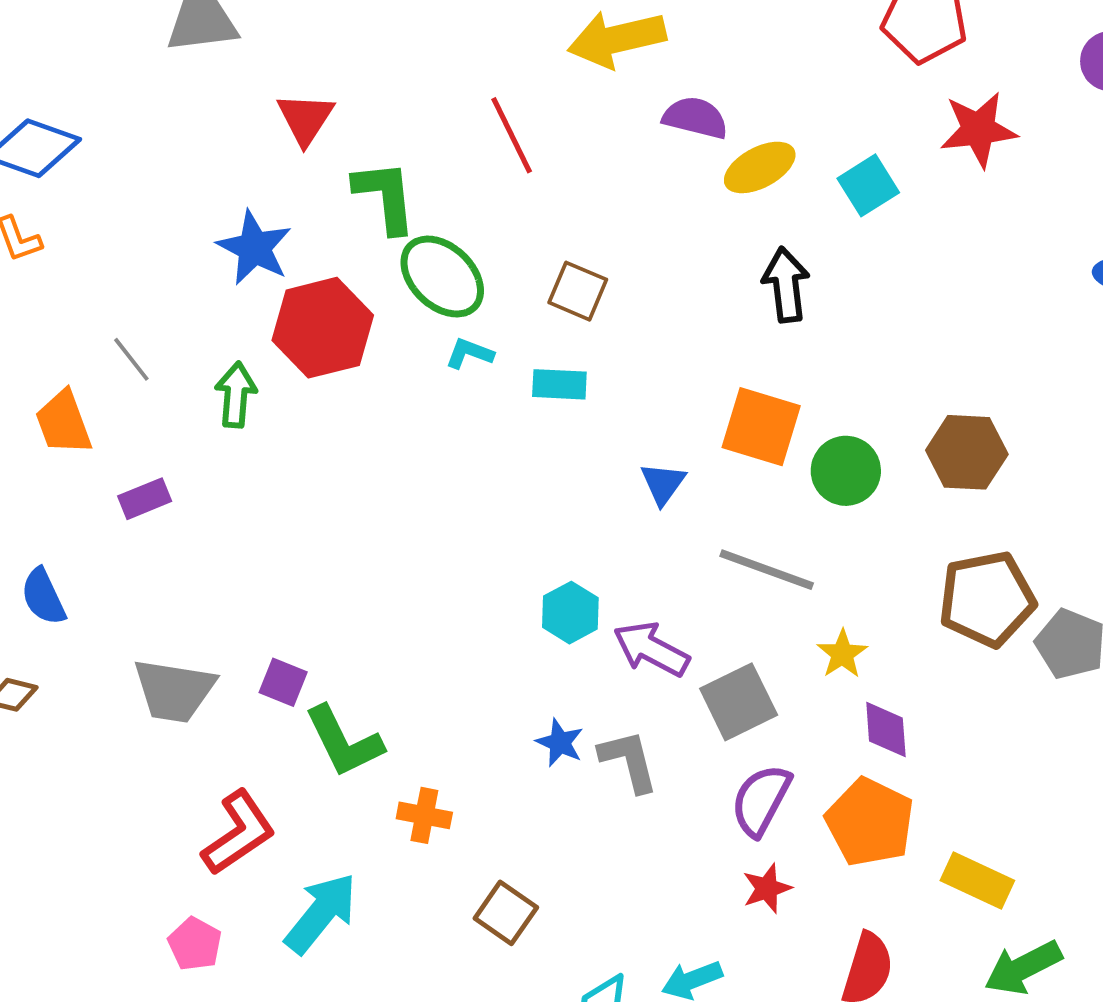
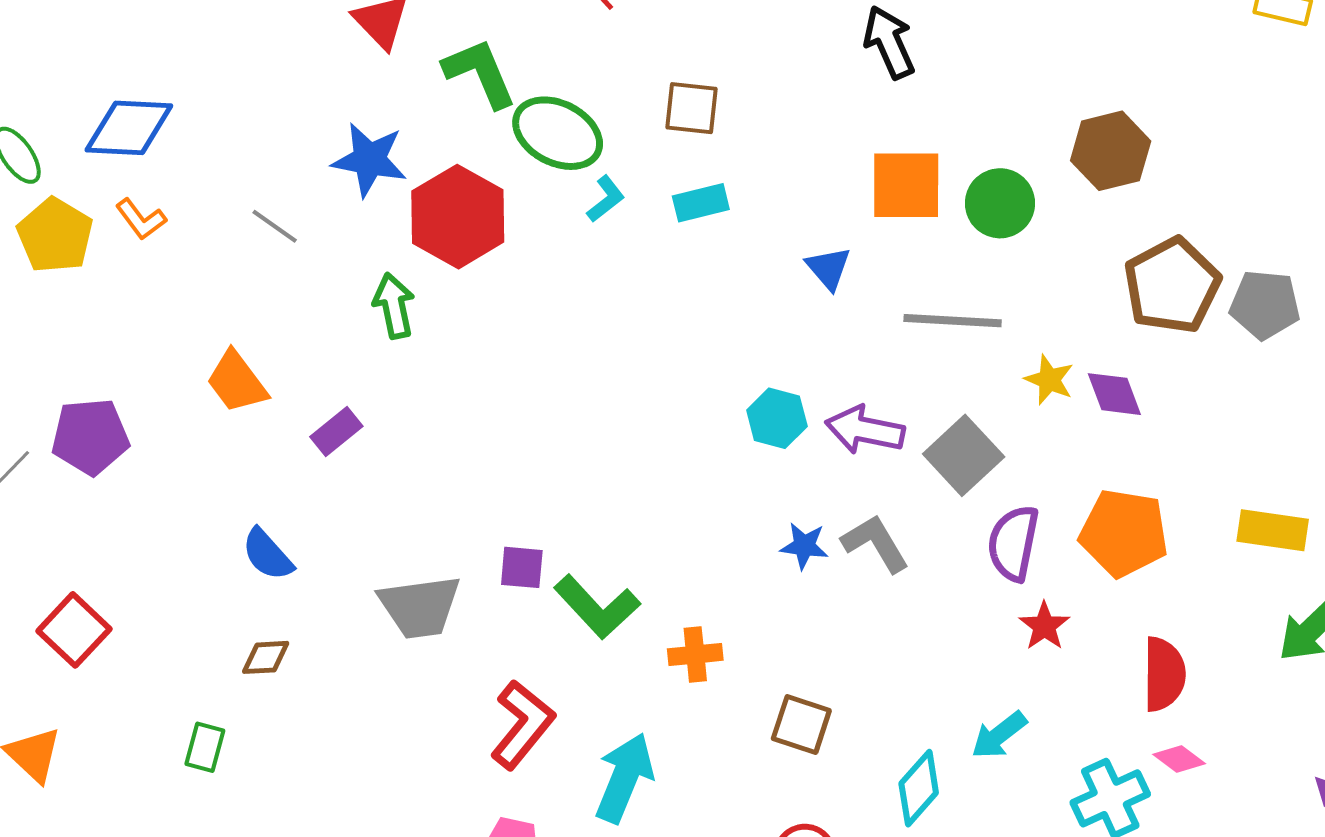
cyan L-shape: (469, 353) -> (606, 199), turned 138
gray line: (131, 359) -> (275, 226), moved
purple diamond: (886, 730) -> (1114, 394), moved
yellow rectangle: (977, 881) -> (1273, 530), moved

